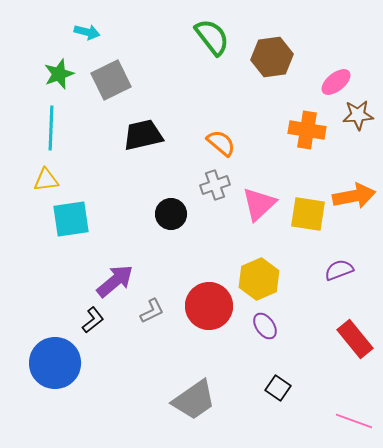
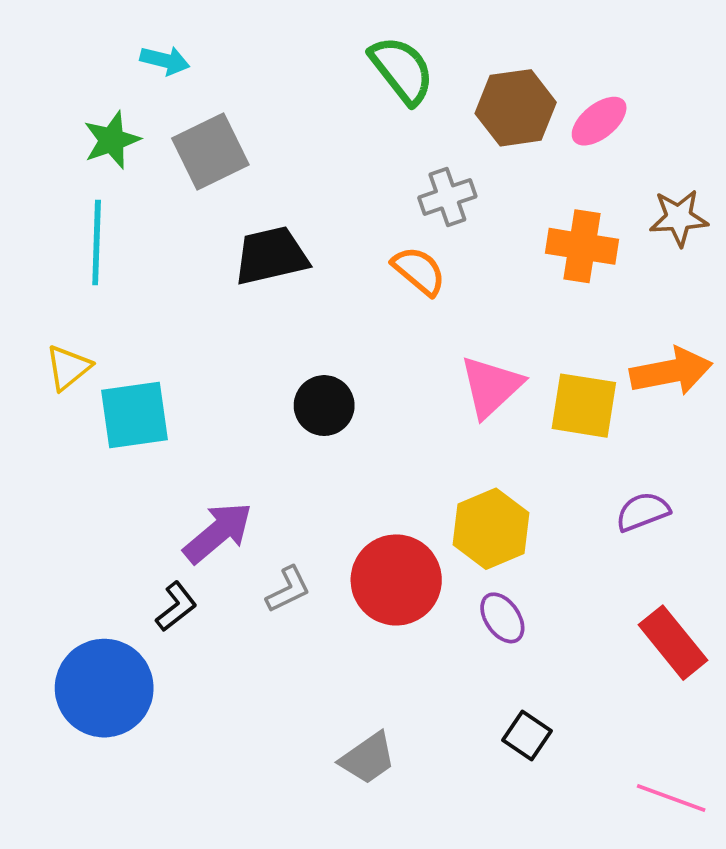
pink ellipse: (336, 82) -> (599, 121), moved
yellow triangle: (46, 180) -> (68, 368), moved, turned -32
gray cross: (215, 185) -> (447, 197), moved
gray trapezoid: (194, 400) -> (368, 758), size x0.7

